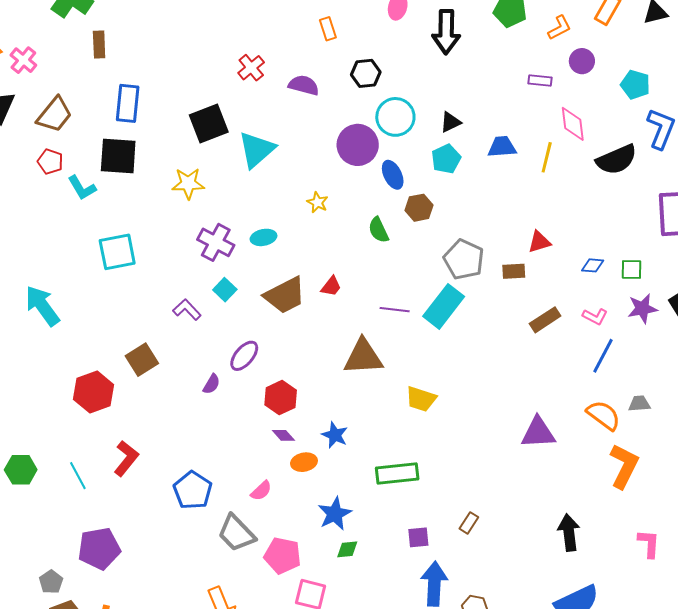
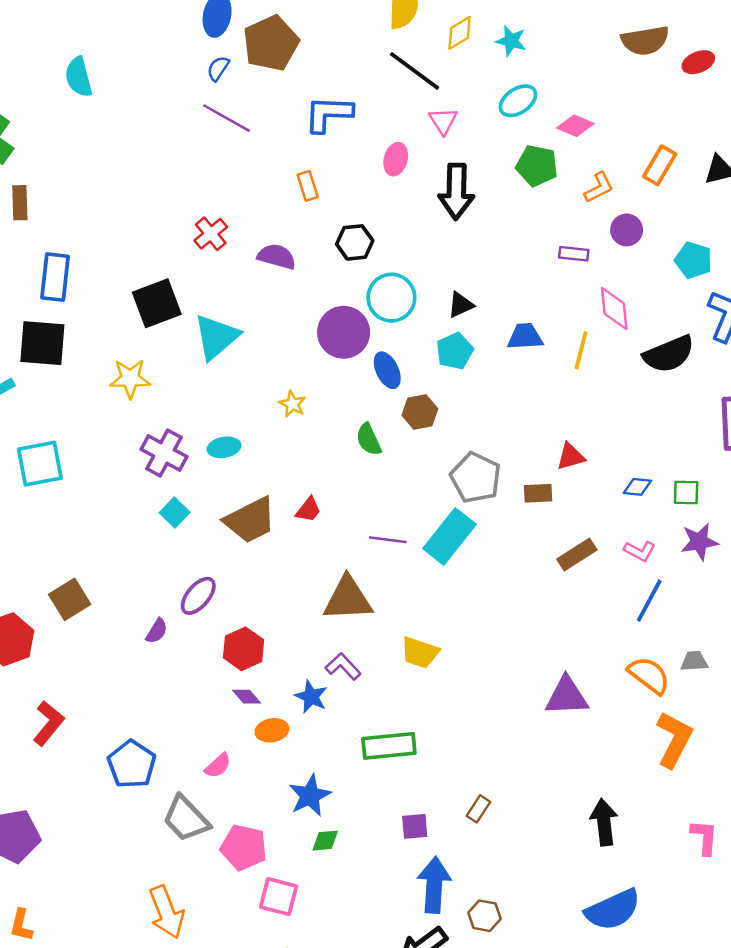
purple L-shape: (187, 310) -> (343, 666), moved

